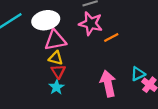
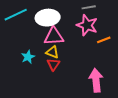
cyan star: (56, 87) -> (28, 57), moved

